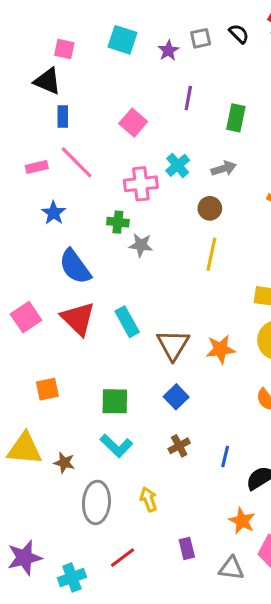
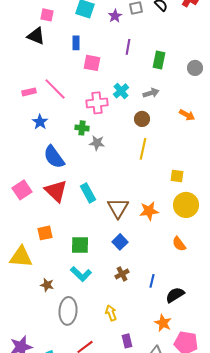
blue rectangle: (63, 116) -> (76, 43), moved
pink square: (133, 123) -> (92, 63), turned -30
orange square: (47, 389) -> (45, 233), moved
yellow triangle: (24, 449) -> (21, 257), moved
yellow arrow: (149, 499) -> (111, 313), moved

